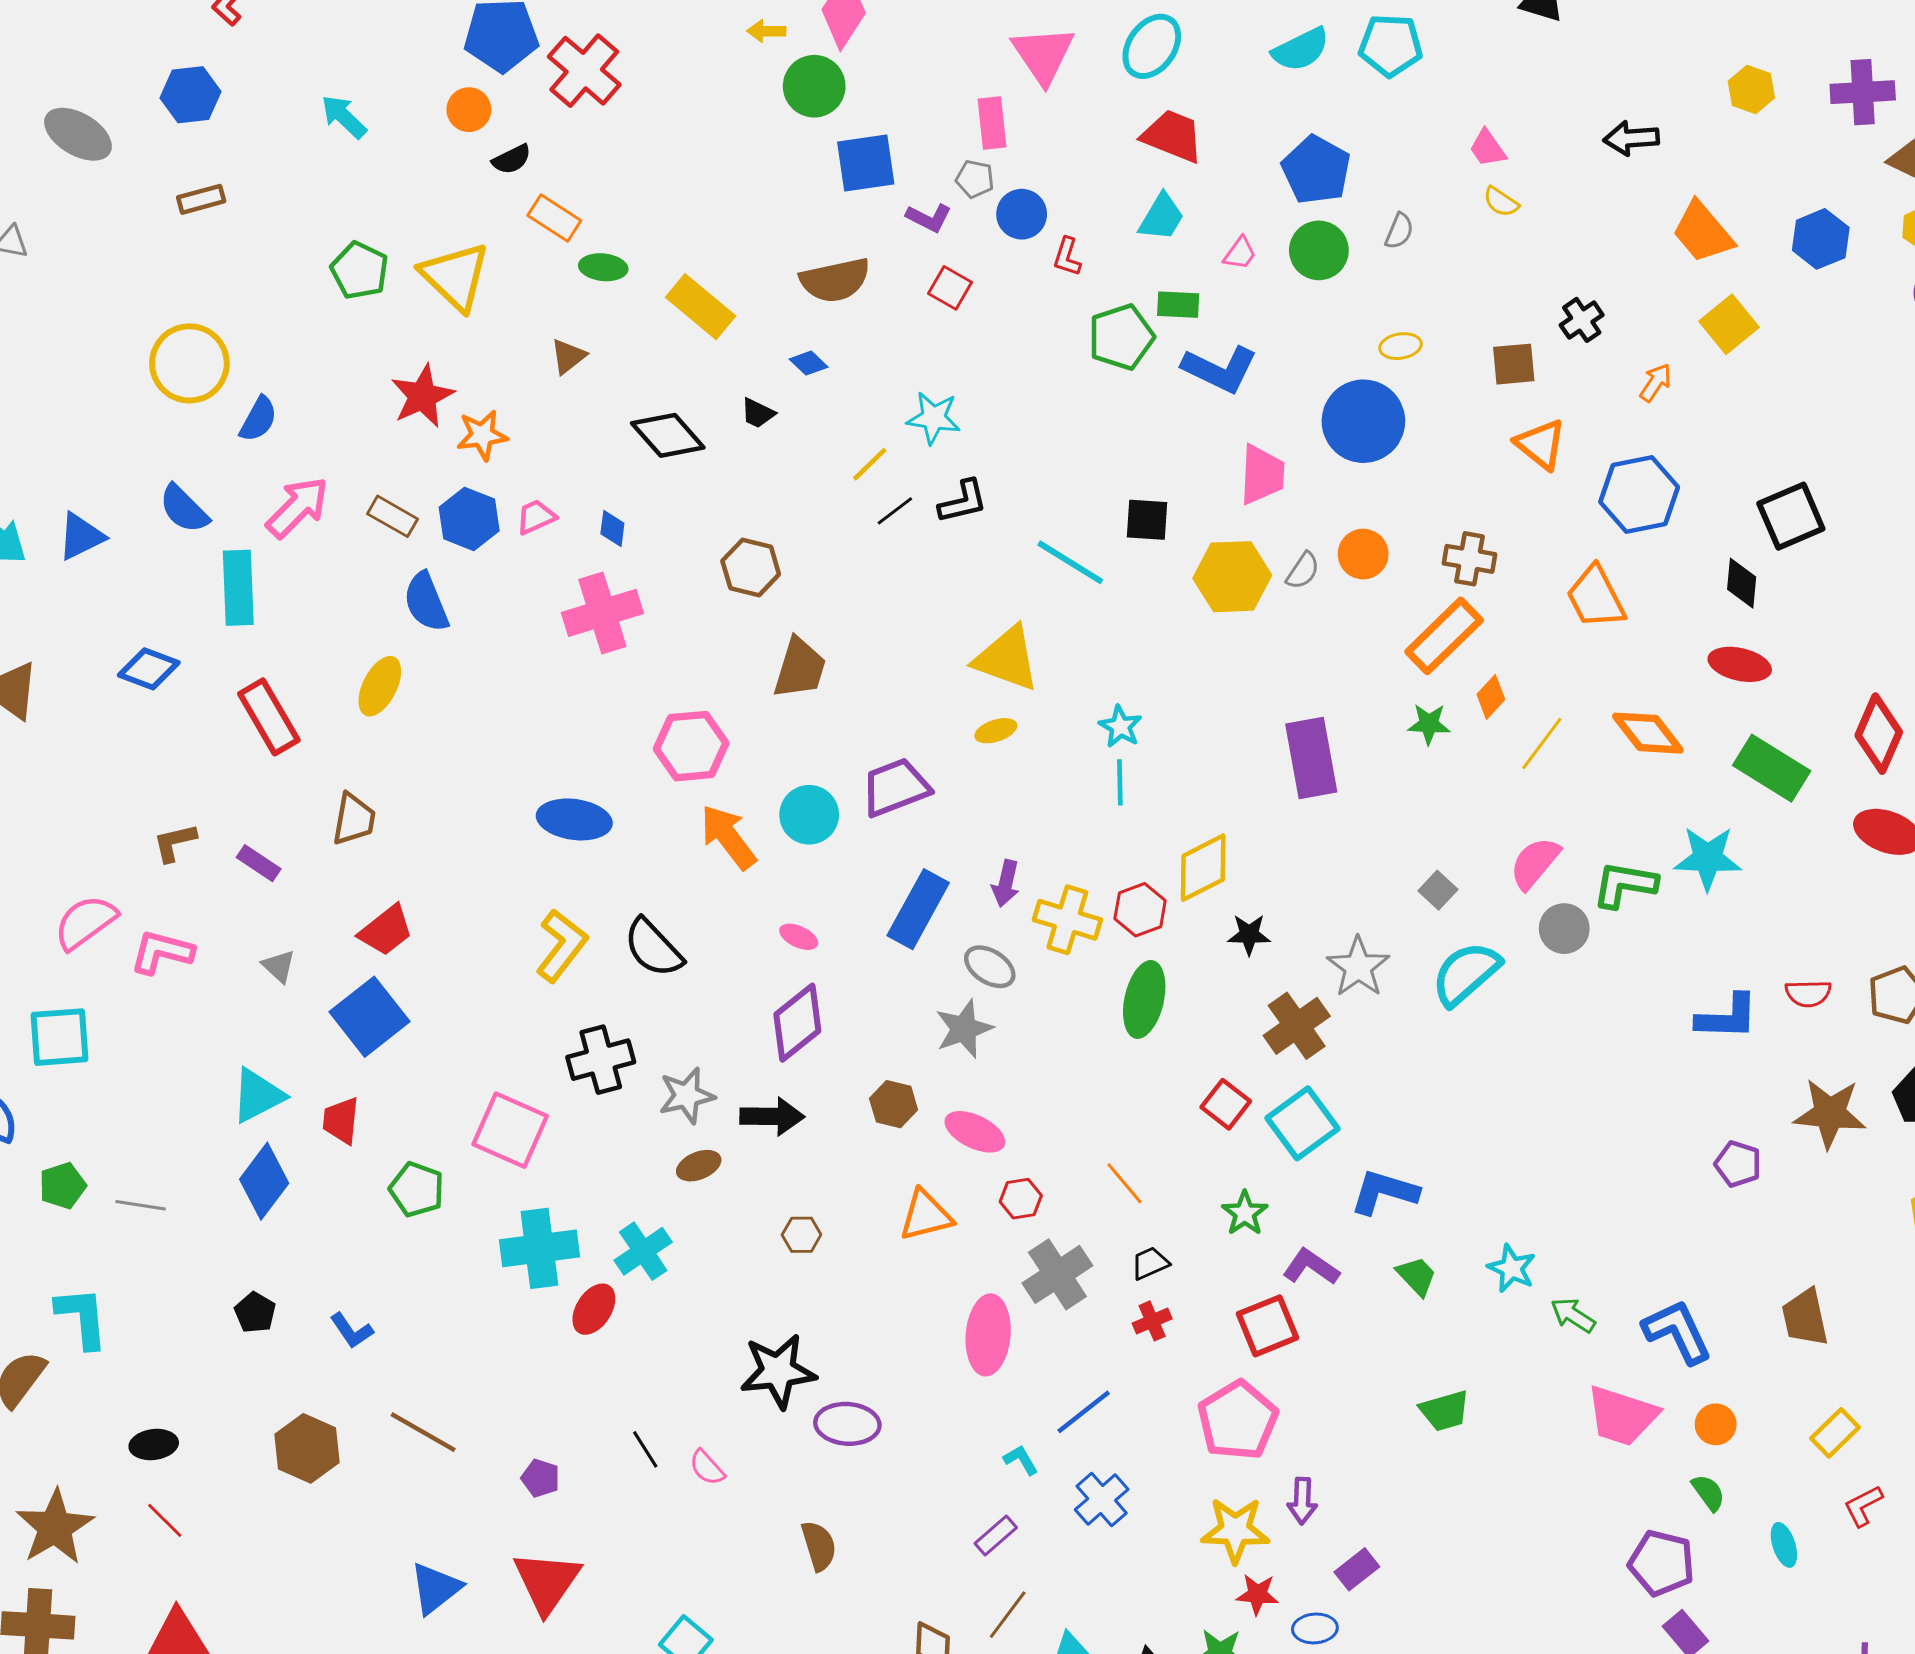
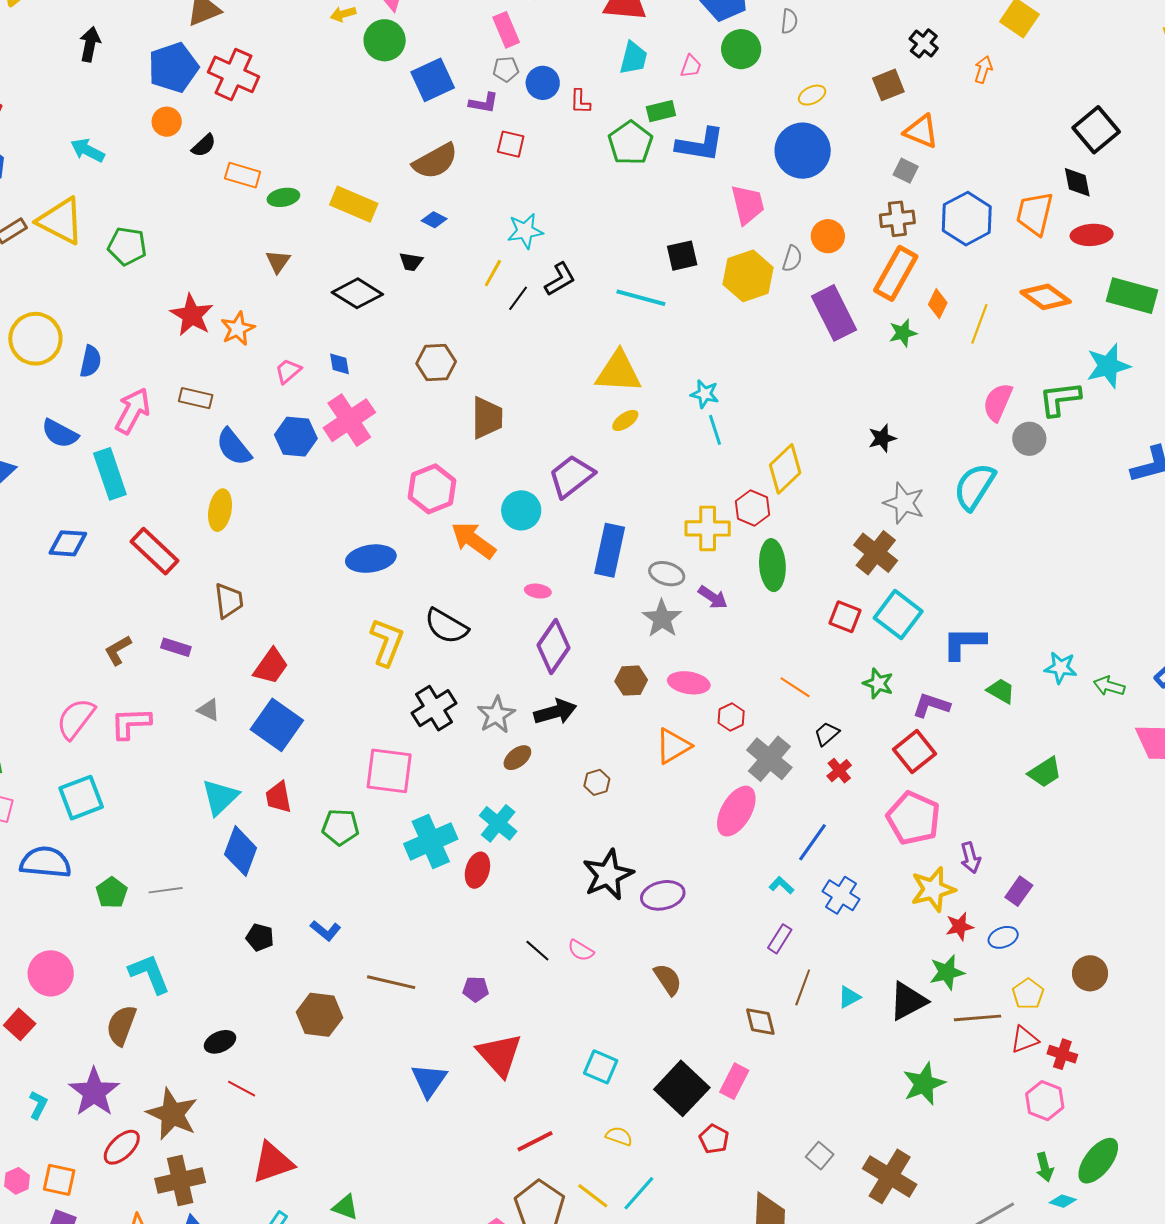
yellow triangle: (455, 276) -> (61, 221), moved
blue hexagon: (1639, 494) -> (967, 219), moved
blue hexagon: (469, 519) -> (296, 437), moved
orange trapezoid: (1596, 597) -> (1035, 214), moved, turned 57
purple rectangle: (1311, 758) -> (834, 313), moved
purple arrow: (1006, 883) -> (713, 597), moved, turned -52
gray square: (1438, 890) -> (906, 171), moved
black star: (1249, 935) -> (882, 438), moved
pink ellipse: (988, 1335) -> (736, 811), turned 42

